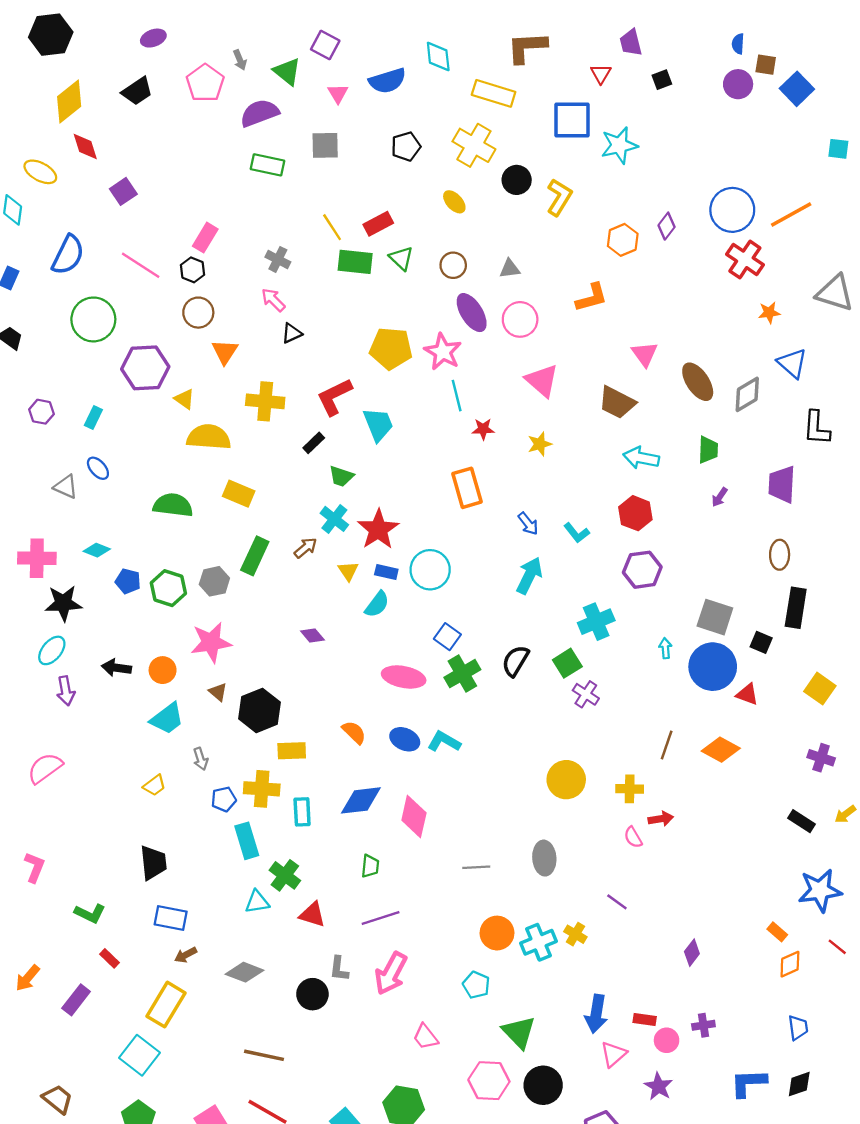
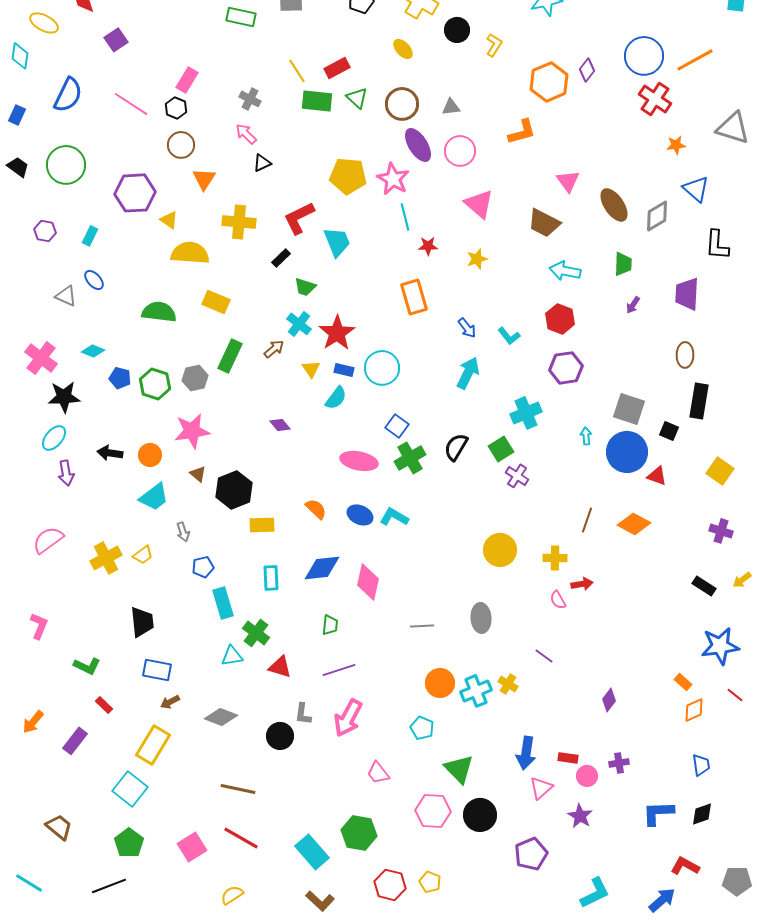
yellow L-shape: (559, 197) -> (494, 45), size x0.7
orange hexagon: (623, 240) -> (549, 82), size x1.4
brown circle: (453, 265) -> (402, 104), size x1.4
green circle: (93, 319) -> (66, 165), moved
pink cross: (37, 558) -> (41, 358), turned 36
yellow cross: (262, 789) -> (106, 558), moved, turned -32

